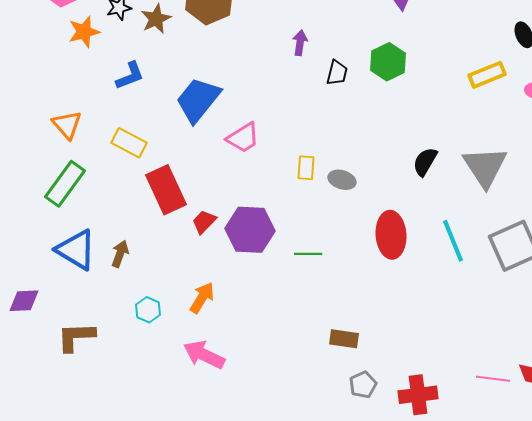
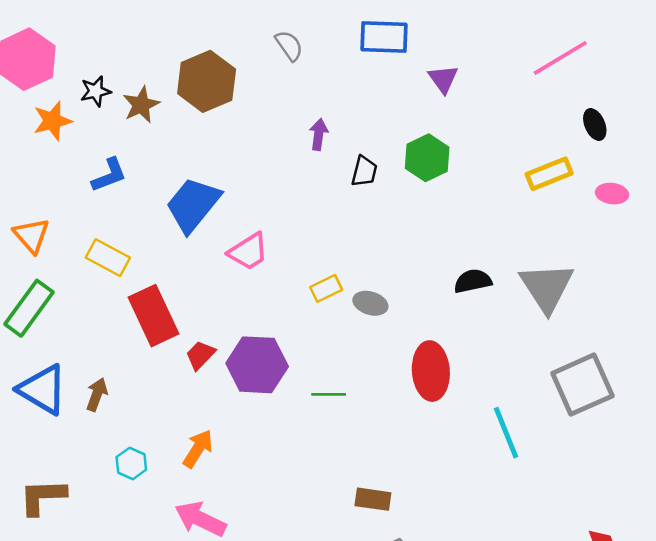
black semicircle: (425, 162) -> (473, 281), turned 48
yellow rectangle: (306, 168) -> (326, 288), turned 60
cyan line: (453, 241) -> (506, 433), moved

